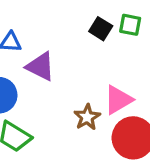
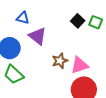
brown star: (87, 117) -> (60, 61), moved

